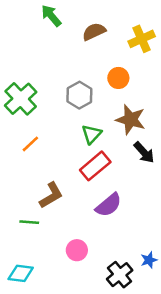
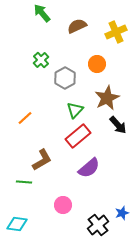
green cross: (21, 99) -> (41, 60), moved, size x0.6
brown star: (131, 120) -> (107, 98), turned 30

